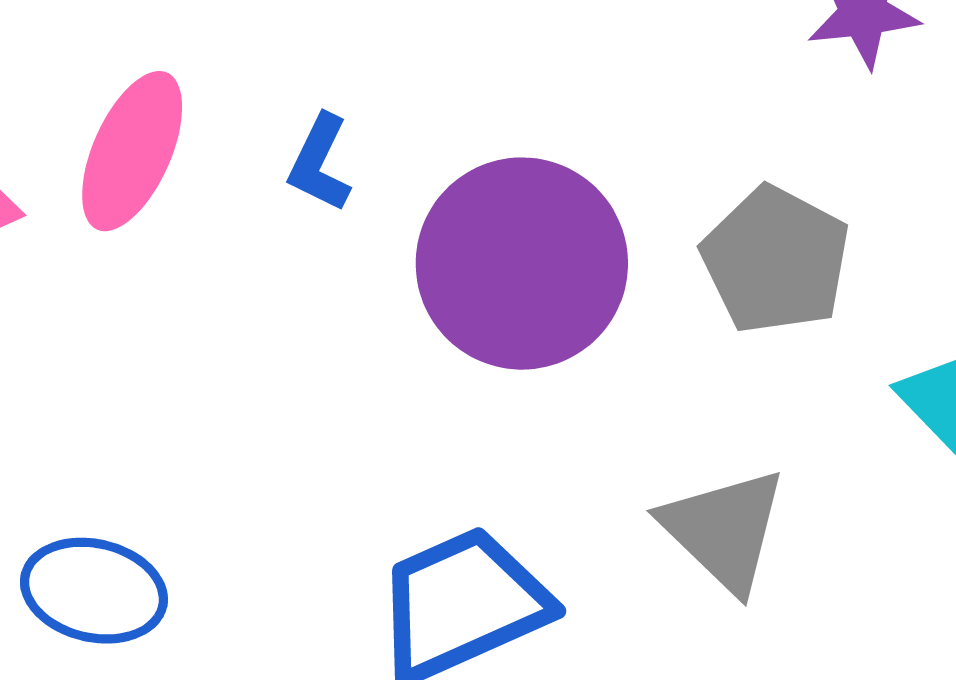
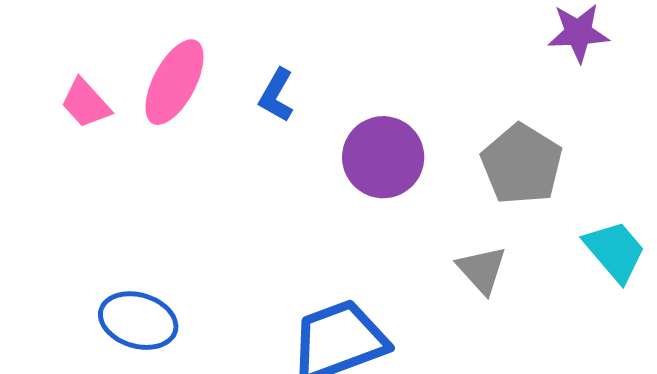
purple circle: (522, 264) -> (383, 157), size x0.7
gray triangle: (724, 530) -> (482, 270), moved, size x0.7

